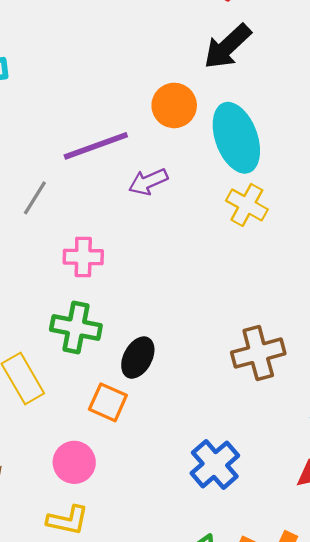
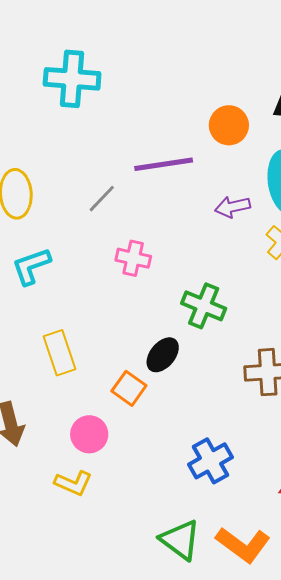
orange circle: (174, 105) -> (229, 125), moved
purple arrow: (148, 182) -> (232, 207), moved
green cross: (76, 327) -> (204, 306), moved

